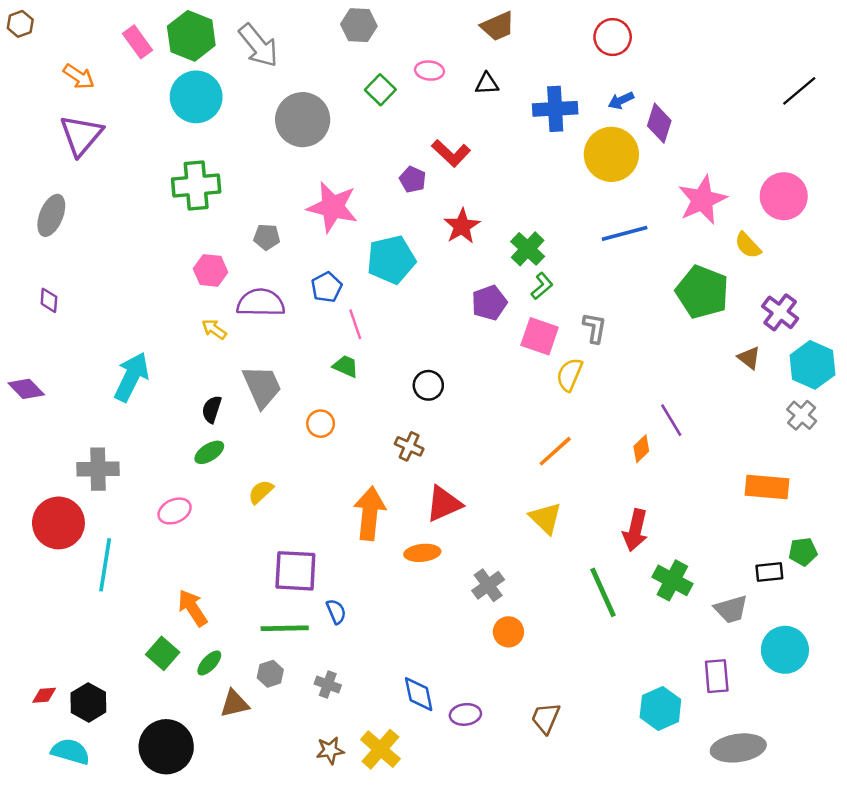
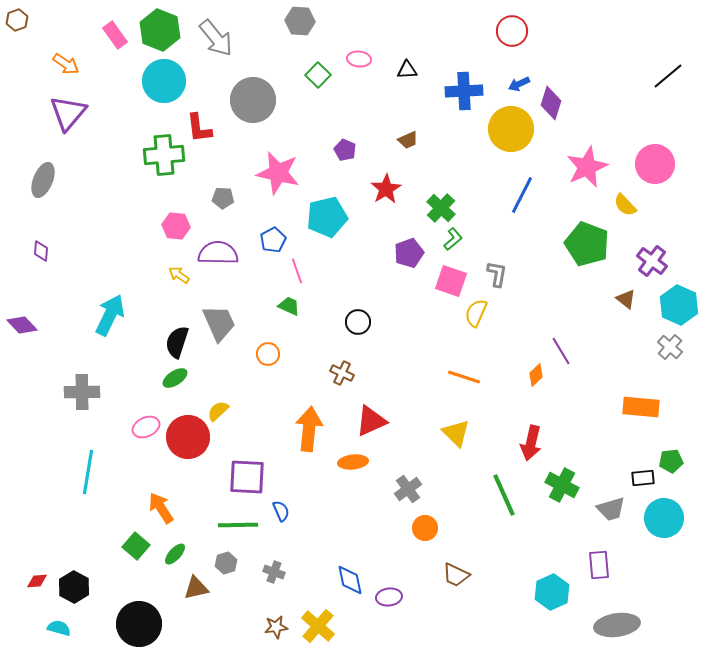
brown trapezoid: (498, 26) -> (408, 140), moved, size x0.7
red L-shape: (451, 153) -> (199, 128), moved, turned 40
blue line: (625, 233) -> (522, 195), turned -48
black semicircle: (212, 409) -> (177, 342), size x1.4
orange line: (555, 451) -> (464, 377), turned 60
red circle: (58, 523) -> (188, 437), moved
cyan circle: (785, 650) -> (664, 518), moved
brown trapezoid: (546, 718) -> (456, 575), moved, turned -88
cyan semicircle: (70, 752) -> (59, 628), size x0.7

